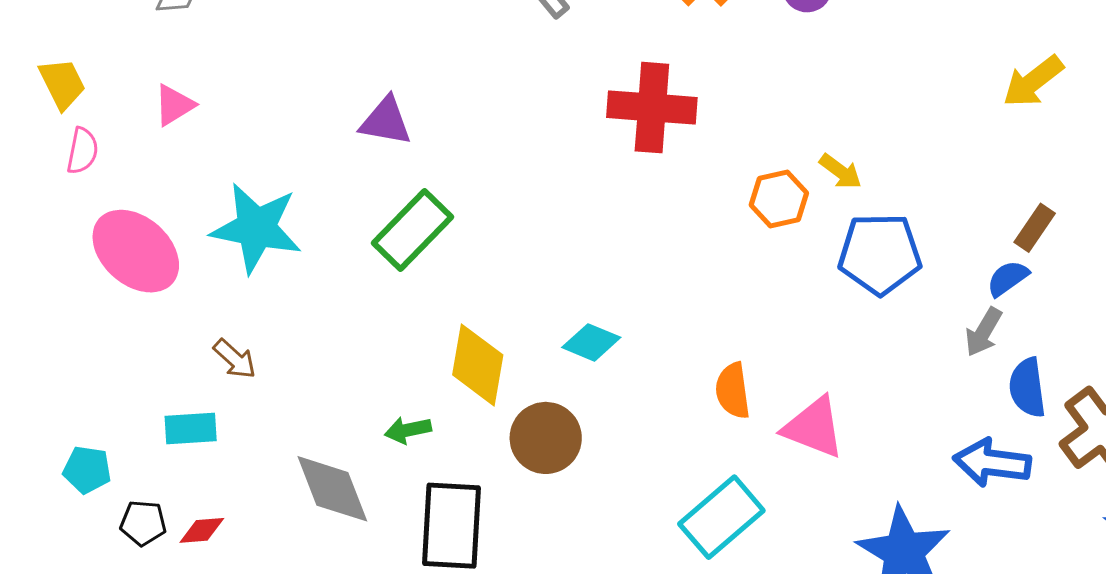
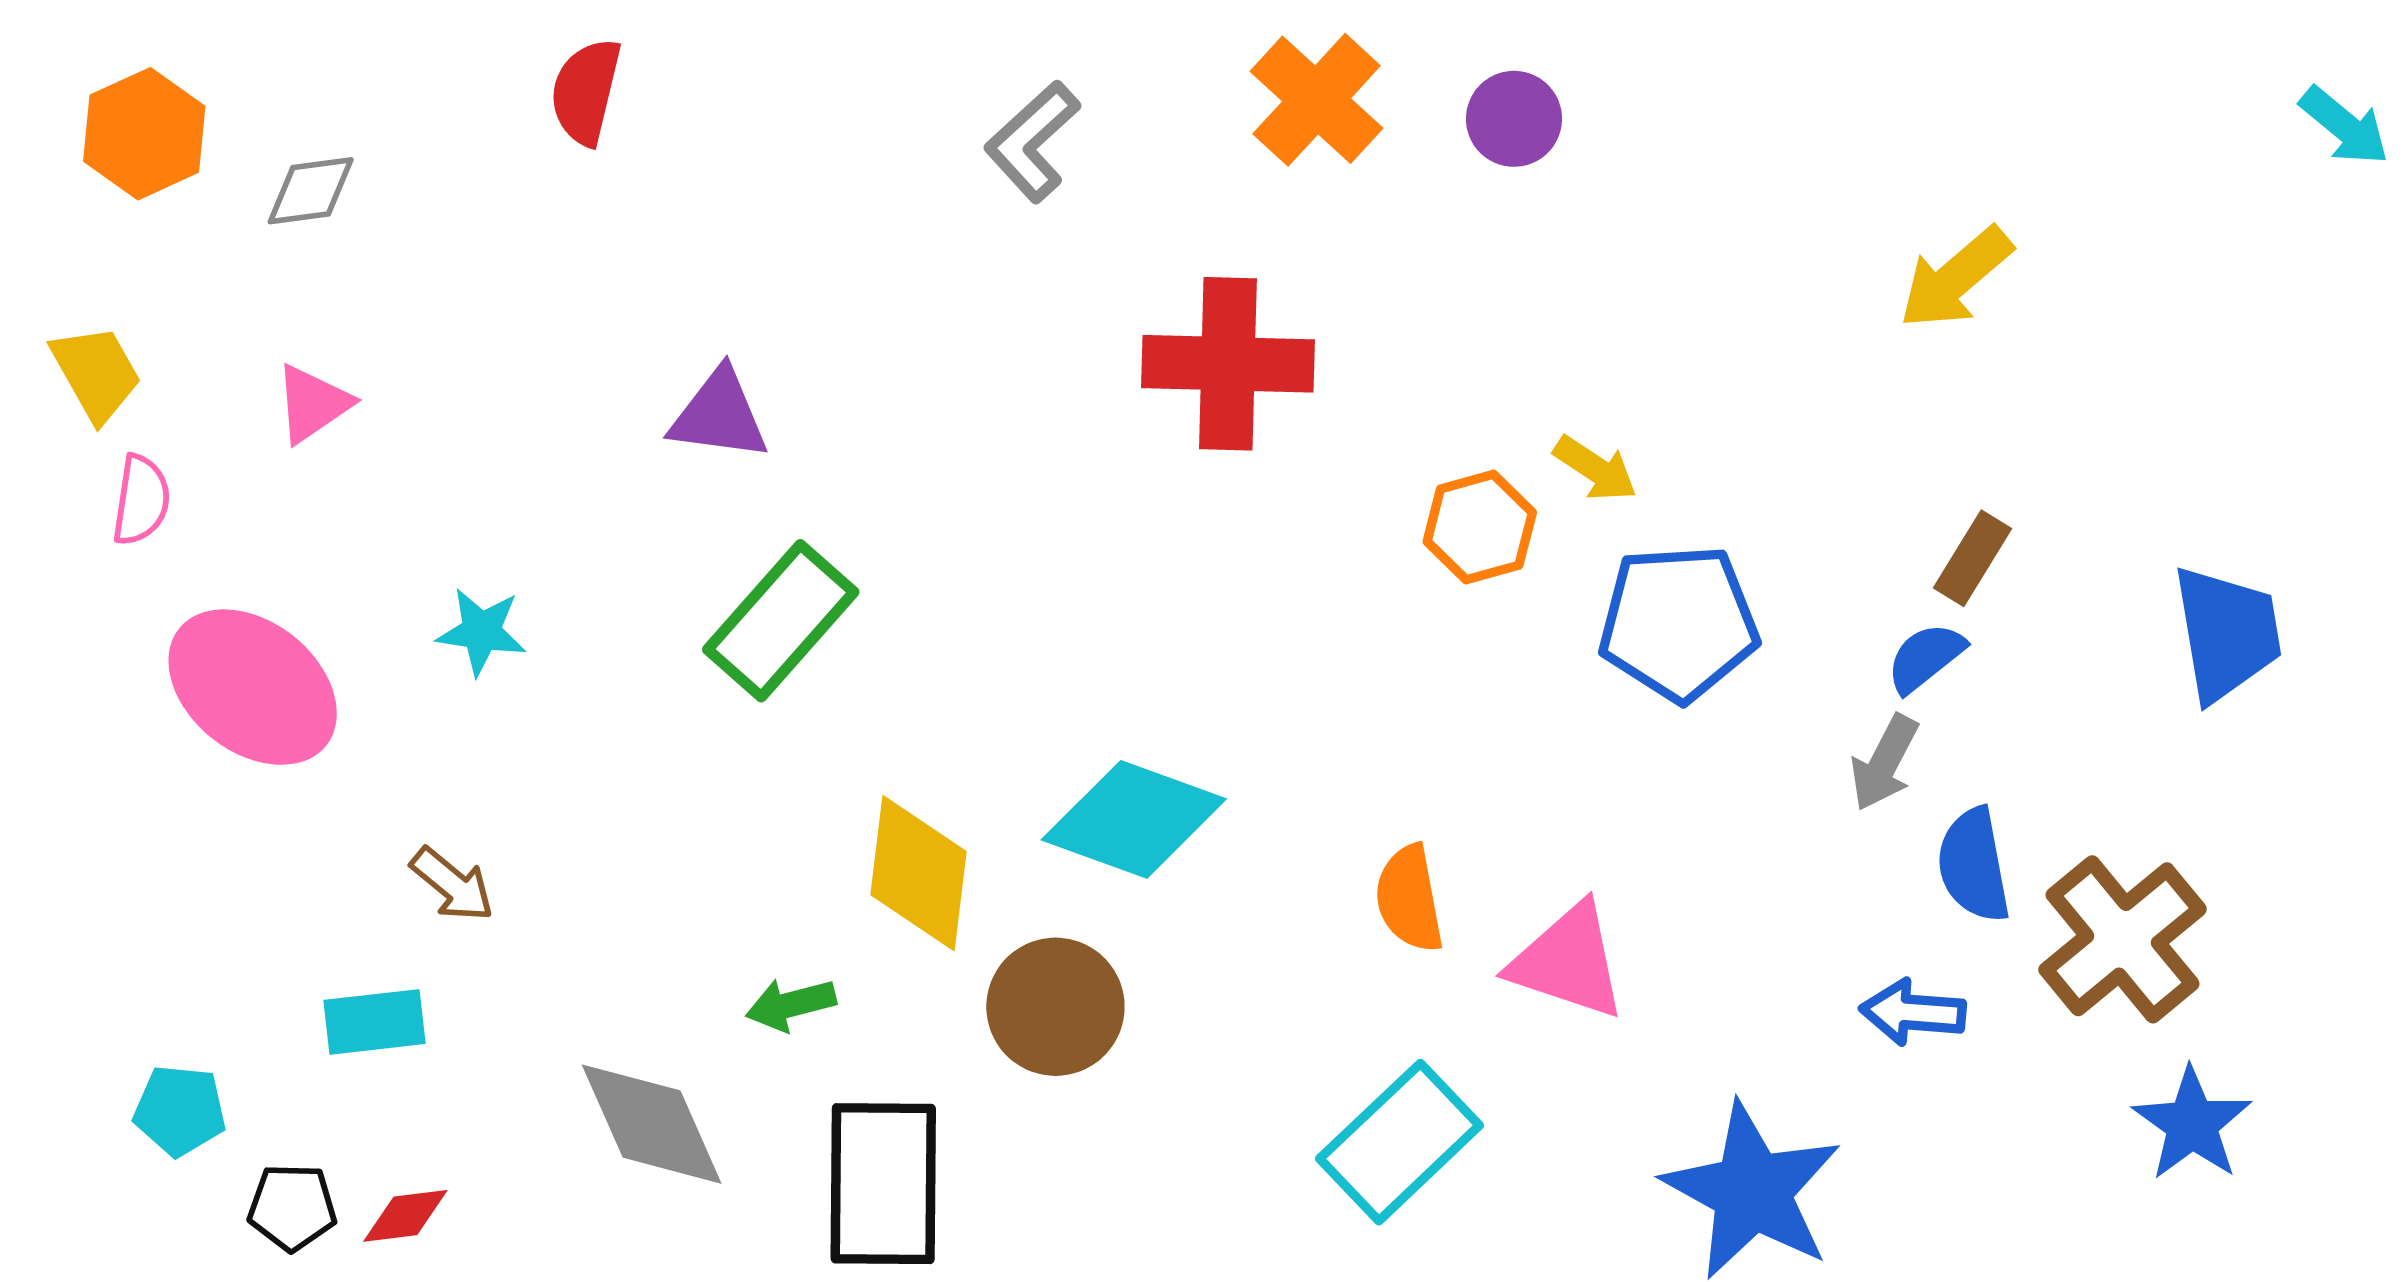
cyan star: (256, 228) -> (481, 632), size x0.5
cyan diamond: (591, 342) -> (1134, 819), size x1.6
blue arrow: (992, 463) -> (1913, 1012), size x0.7

